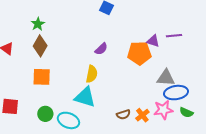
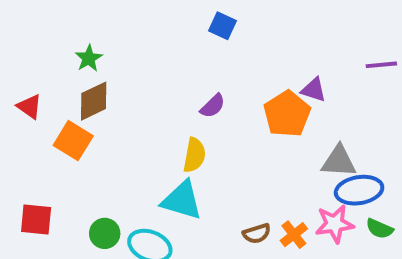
purple line: (174, 36) -> (381, 65), moved
brown diamond: (40, 46) -> (94, 101), turned 35
orange pentagon: (139, 53) -> (287, 114), turned -30
orange square: (42, 77) -> (73, 141), moved, turned 30

